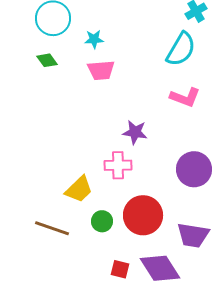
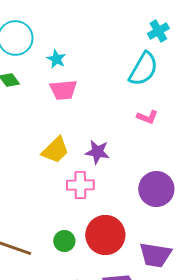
cyan star: (94, 39) -> (56, 59), turned 30
pink L-shape: (185, 97) -> (147, 117), size x0.7
yellow trapezoid: (79, 189) -> (55, 150), moved

